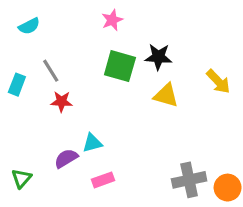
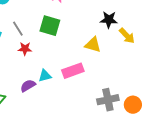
black star: (158, 57) -> (109, 20), moved
green square: (120, 66) -> (50, 26), moved
pink rectangle: (103, 180) -> (73, 71), moved, size x1.5

